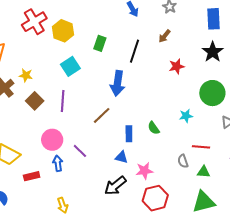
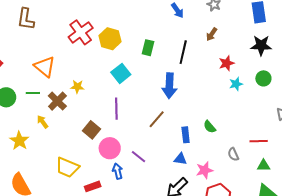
black star: (213, 52) -> (261, 45), turned -30
green circle: (212, 93) -> (263, 78), moved, size x0.6
brown square: (35, 101) -> (92, 130), moved
cyan star: (186, 116) -> (236, 84), moved
gray semicircle: (183, 161) -> (233, 154), moved

